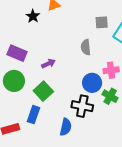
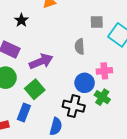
black star: (33, 16) -> (21, 20), moved
purple arrow: (48, 63) -> (41, 61), size x1.6

